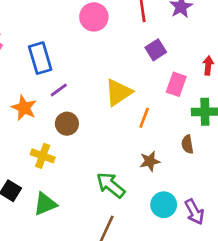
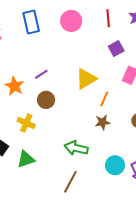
blue rectangle: (40, 58) -> (31, 22), moved
brown star: (150, 161) -> (103, 122), moved
green arrow: (111, 185) -> (76, 148), turned -30

